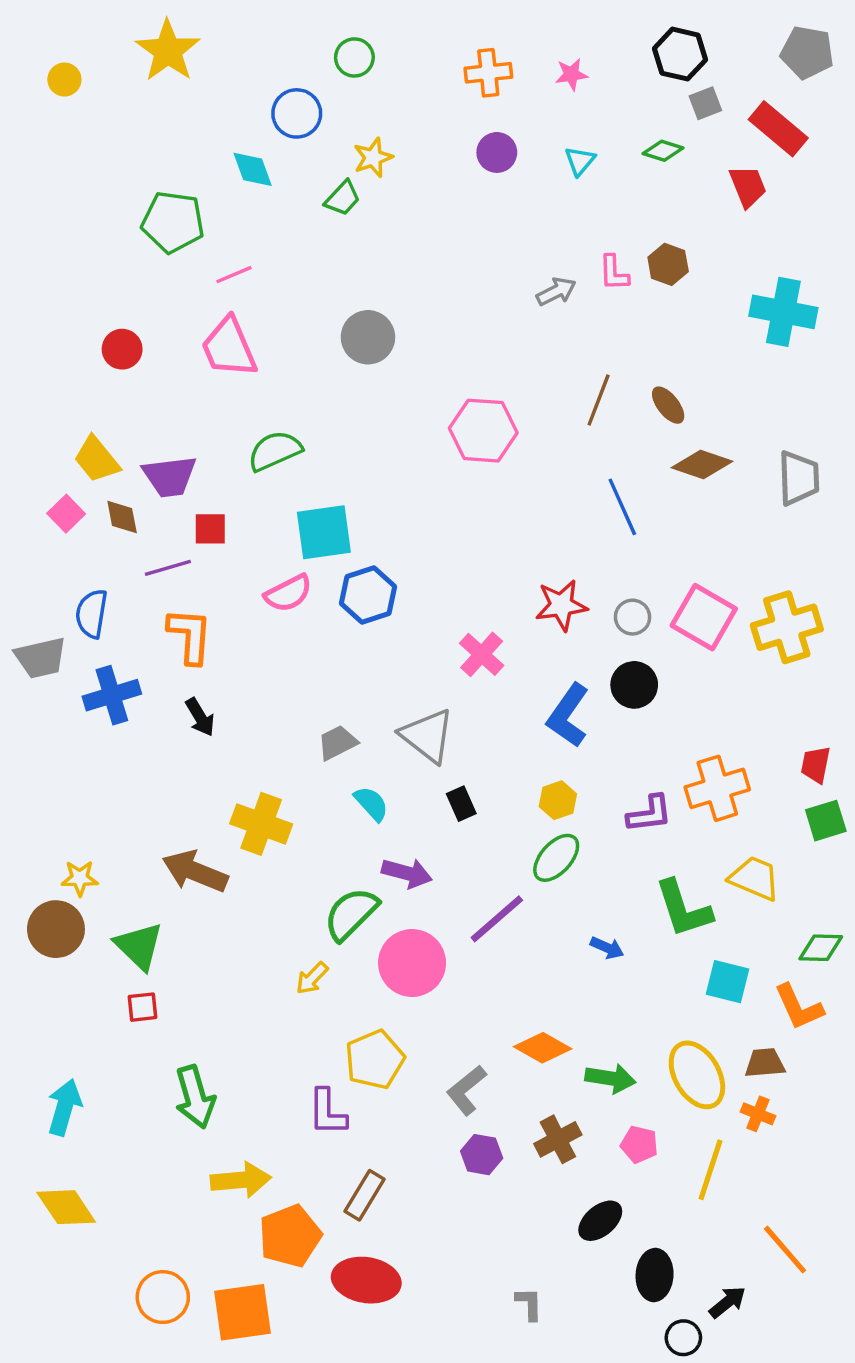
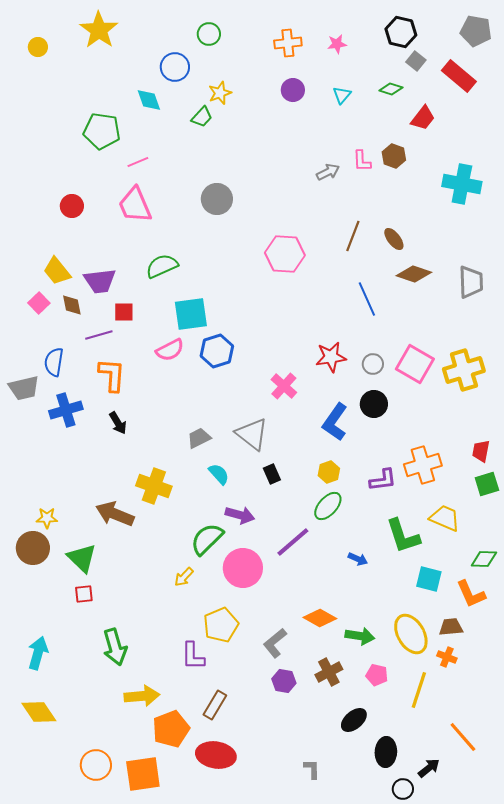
gray square: (705, 103) -> (416, 61), turned -30
red trapezoid: (748, 186) -> (423, 118), moved, turned 60

